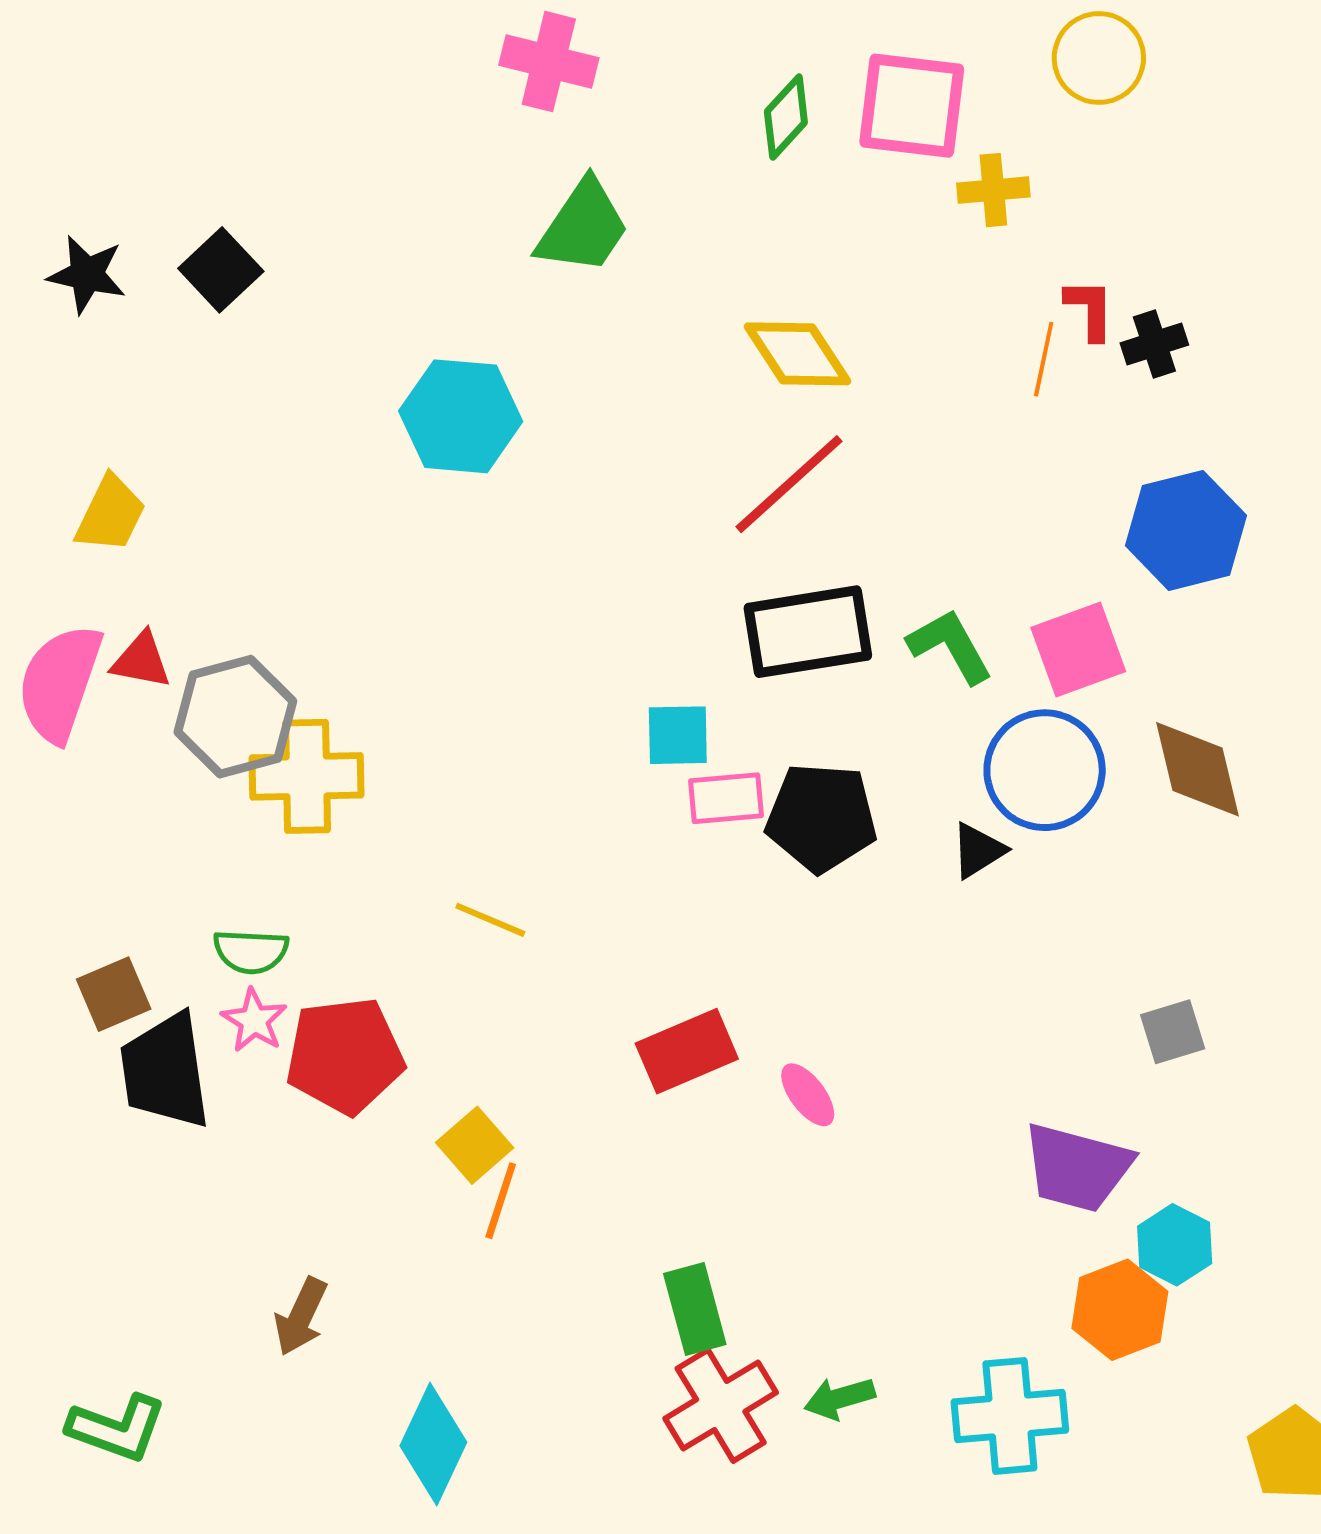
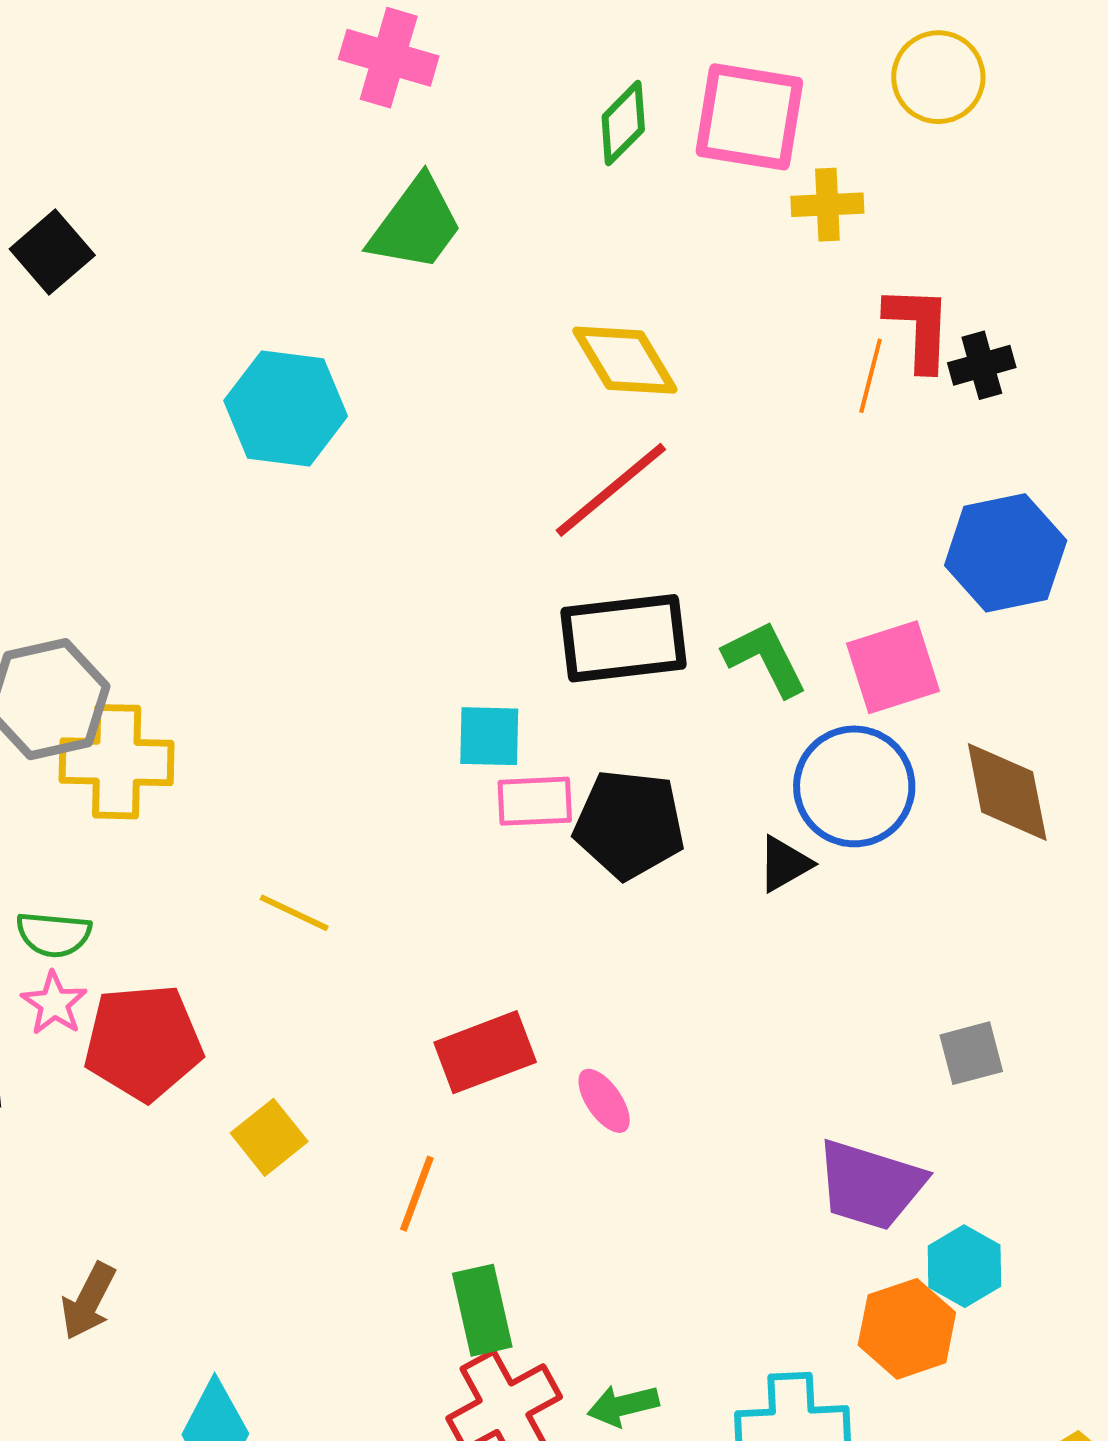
red L-shape: (1090, 309) -> (919, 328), size x1.4
orange line: (501, 1201) -> (417, 1194), moved

